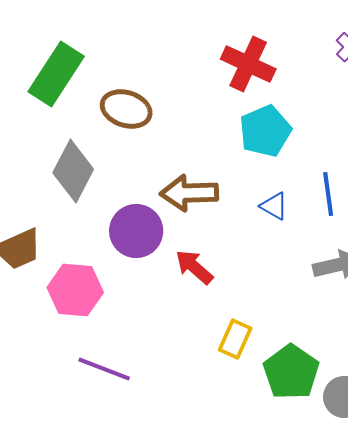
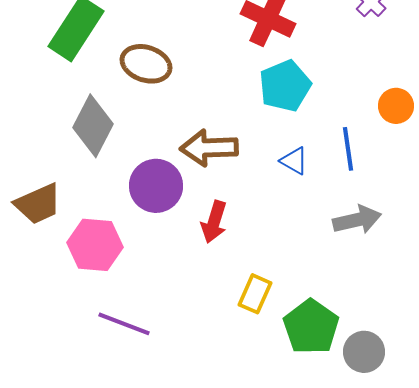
red arrow: (194, 267) -> (214, 222), turned -114

